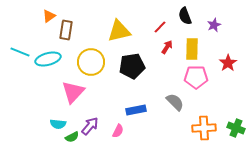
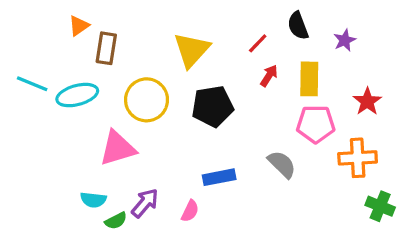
yellow triangle: (119, 31) -> (192, 50), turned -35
pink triangle: (73, 92) -> (118, 148), turned 30
orange cross: (204, 128) -> (358, 158), moved

